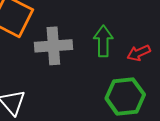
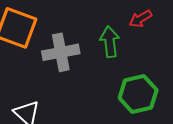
red arrow: (139, 53) -> (141, 19), moved

